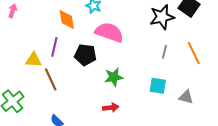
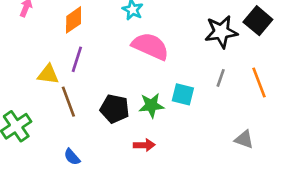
orange diamond: (67, 19) -> (74, 20), moved, turned 60
black pentagon: (85, 55) -> (115, 109), moved
cyan square: (158, 86) -> (183, 94), moved

